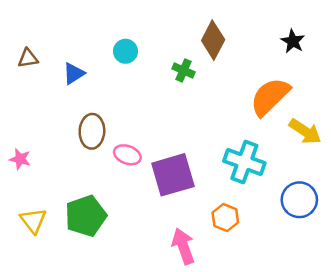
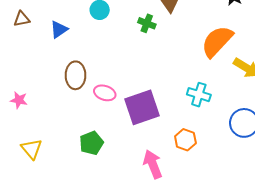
cyan cross: (244, 162) -> (199, 95), size x0.7
green pentagon: (86, 216) -> (91, 143), moved, size x0.7

